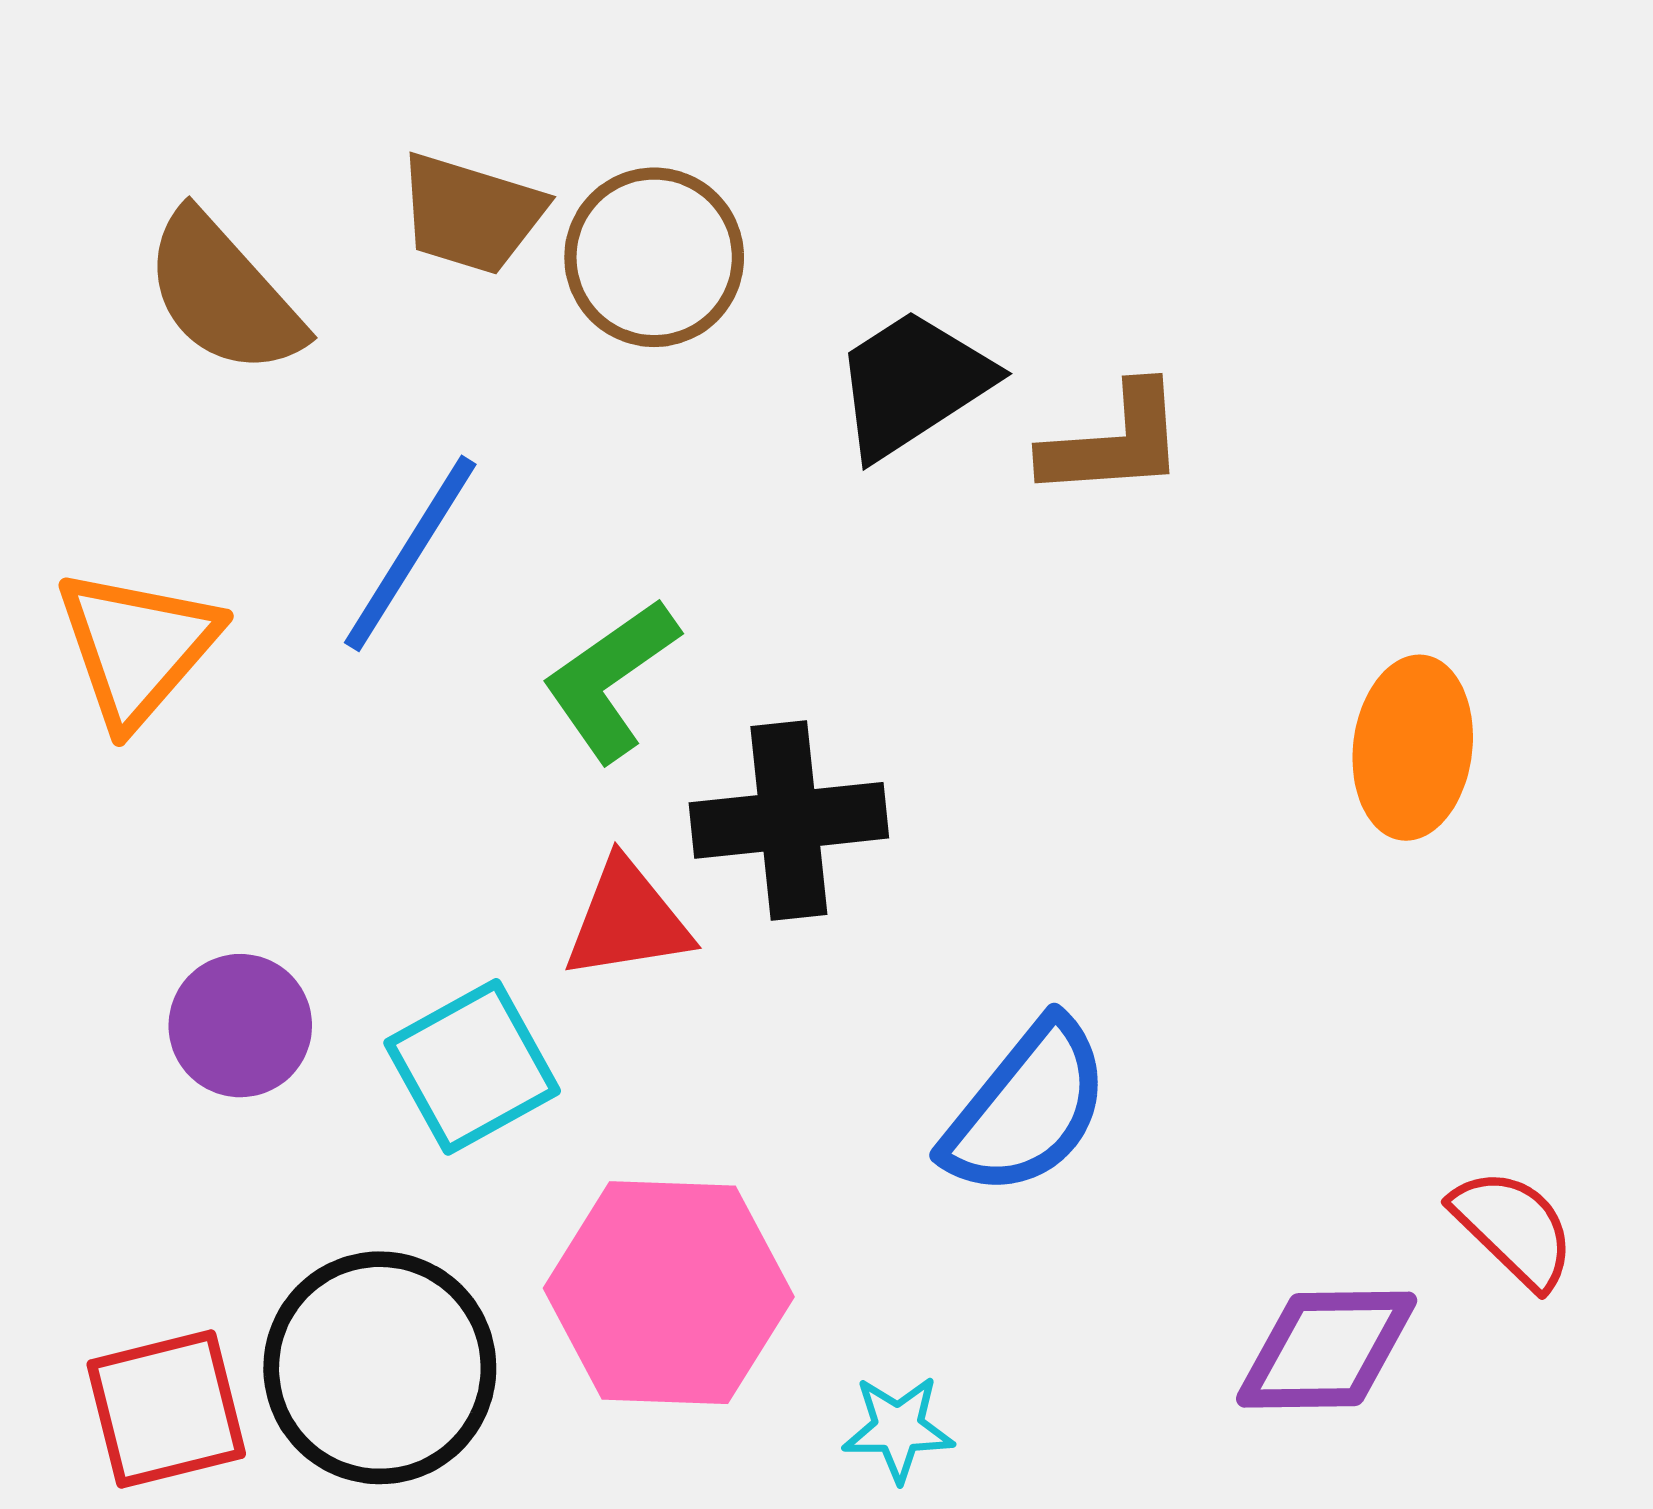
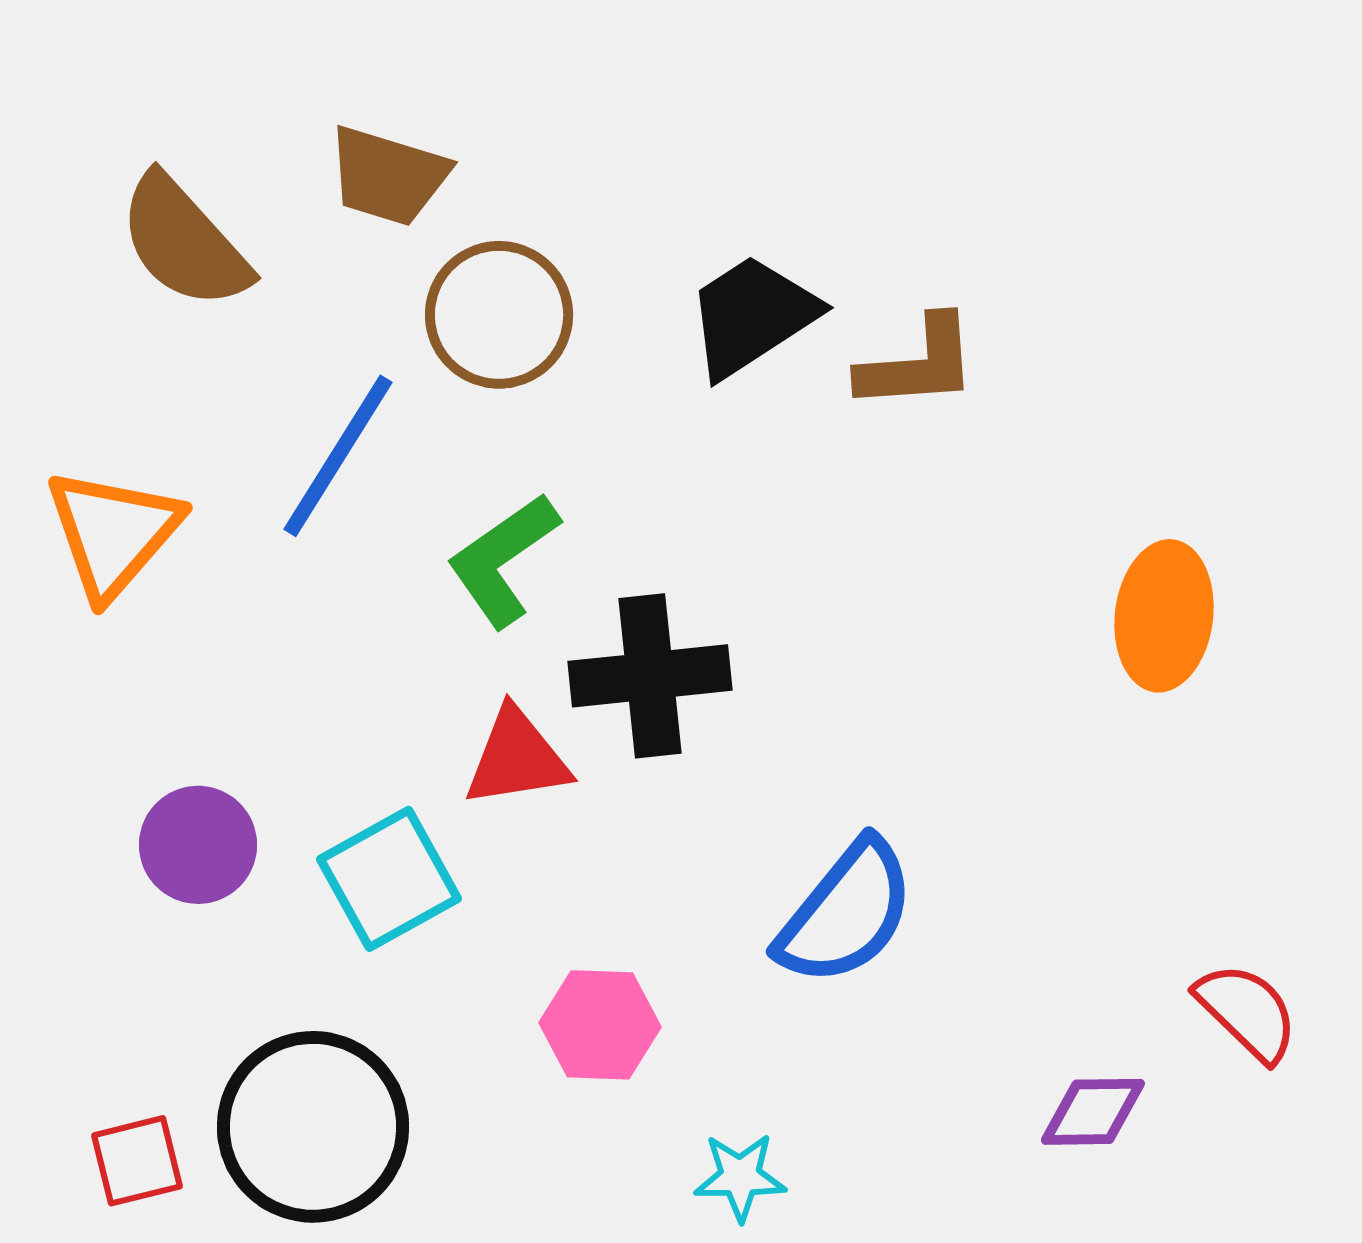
brown circle: (654, 257) -> (499, 315), moved
pink hexagon: (669, 1293) -> (600, 1025), moved, size x0.6
purple diamond: (1327, 1350) -> (1093, 1112), size x0.7
red square: (166, 1409) -> (137, 1161), size x0.7

